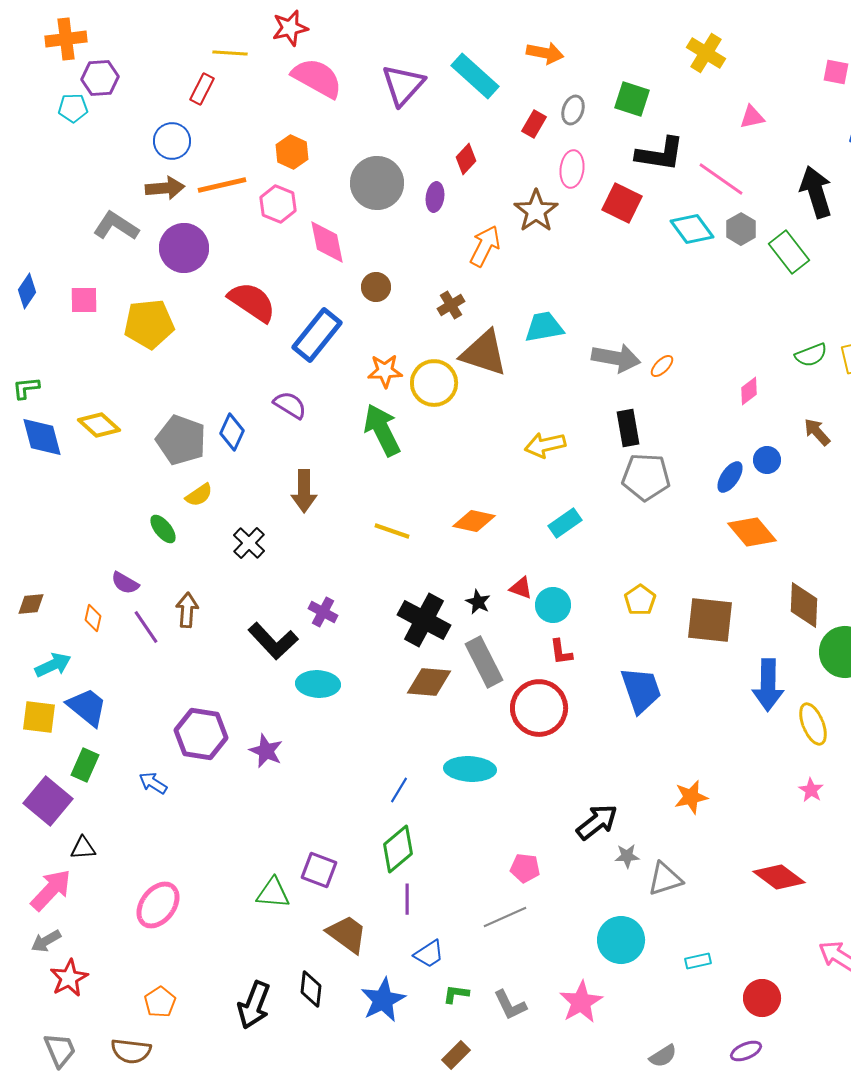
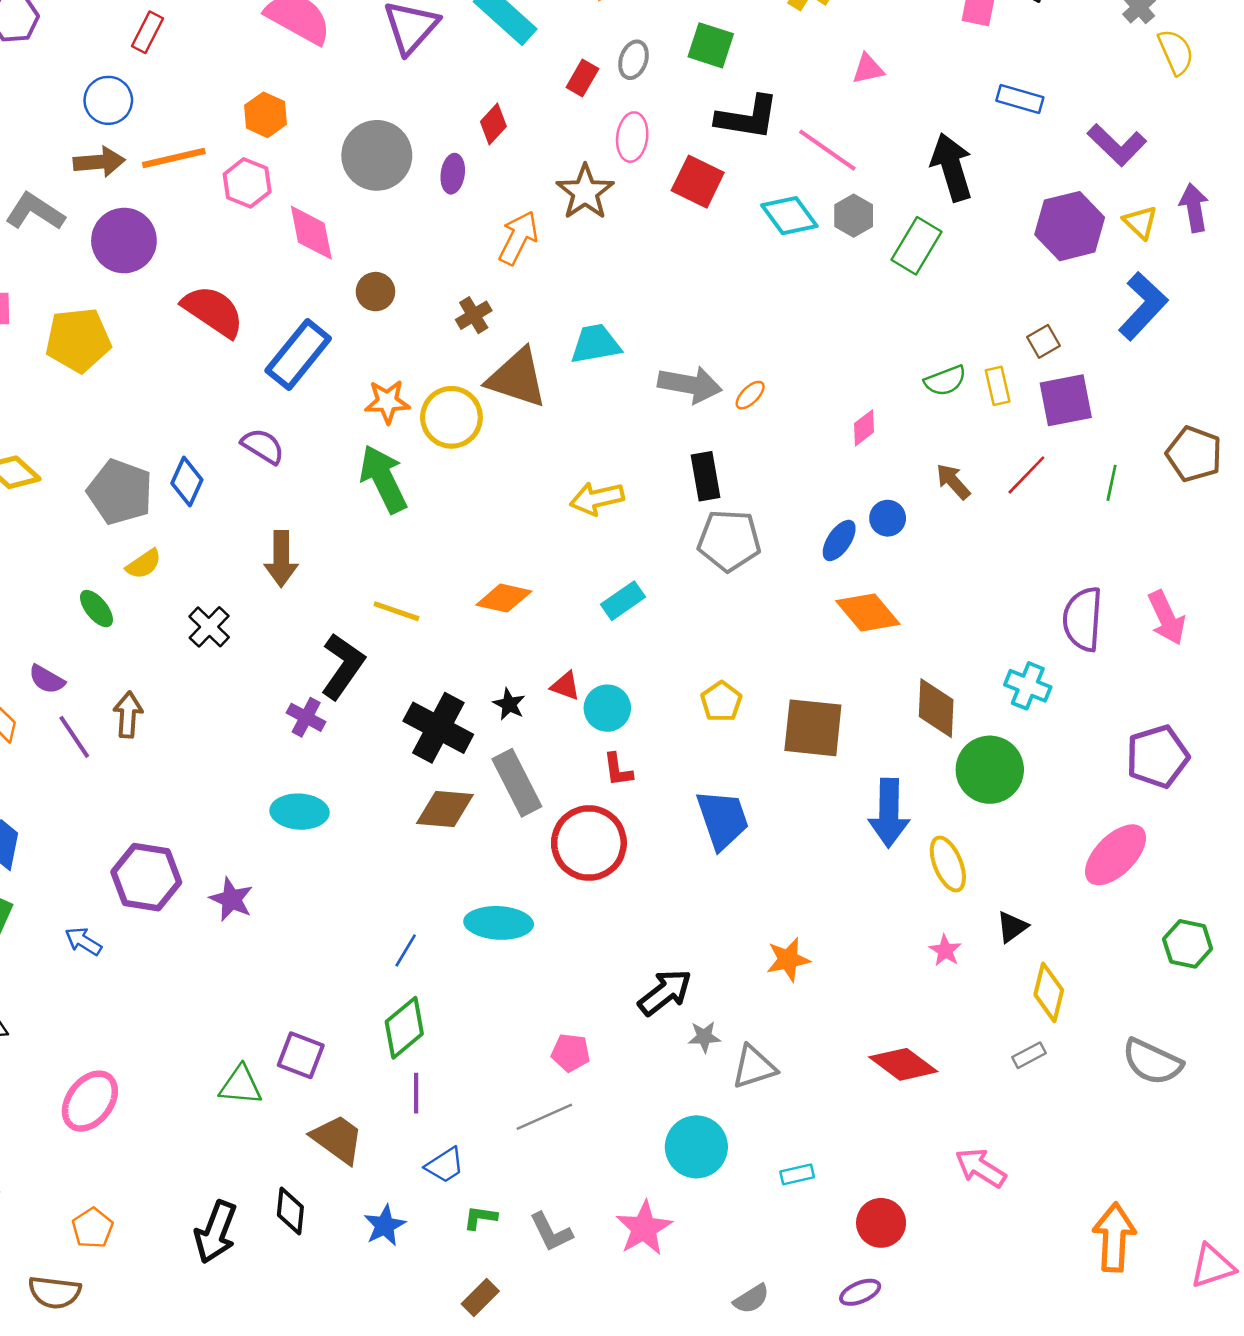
green rectangle: (789, 252) -> (916, 246), turned 69
black L-shape: (273, 641) -> (343, 666), moved, turned -102
blue star: (383, 1000) -> (385, 1225), size x0.7

